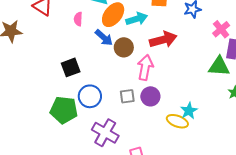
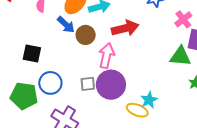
black square: (71, 67) -> (32, 54), turned 30
purple circle: (150, 96) -> (111, 85), size x1.5

